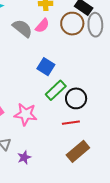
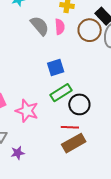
pink semicircle: (42, 26) -> (60, 27), turned -56
blue square: (46, 67) -> (56, 68), turned 30
brown rectangle: (78, 151) -> (74, 143), moved

